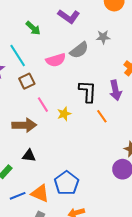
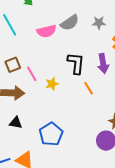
gray star: (103, 37) -> (99, 23), moved
brown square: (27, 81) -> (13, 65), moved
blue pentagon: (66, 183) -> (51, 134), moved

